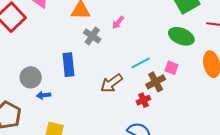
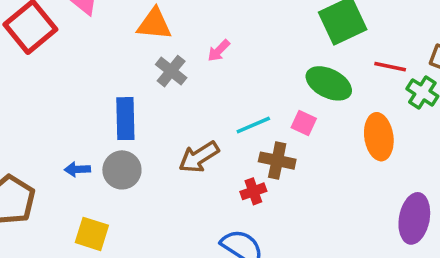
pink square: (171, 68) -> (304, 123), moved
gray circle: (31, 77) -> (122, 170), moved
brown cross: (156, 82) -> (277, 161), turned 36

